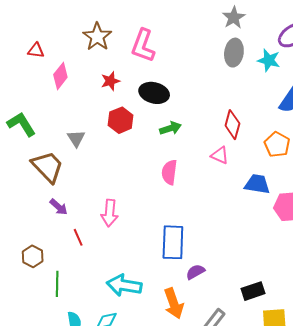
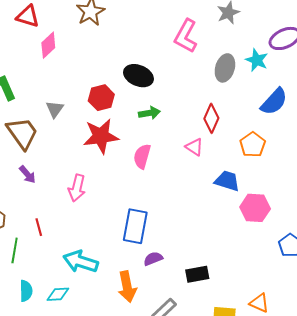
pink L-shape: (143, 46) -> (186, 36), moved
red triangle: (36, 50) -> (28, 16), size x1.4
gray ellipse: (234, 53) -> (225, 68), moved
red star: (110, 81) -> (101, 136), moved, size x1.8
red line: (78, 237) -> (39, 227), moved
black rectangle: (253, 291) -> (197, 274), moved

